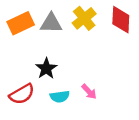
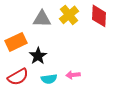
orange rectangle: (21, 23) -> (16, 42), moved
pink arrow: (89, 92) -> (73, 75), turned 128

